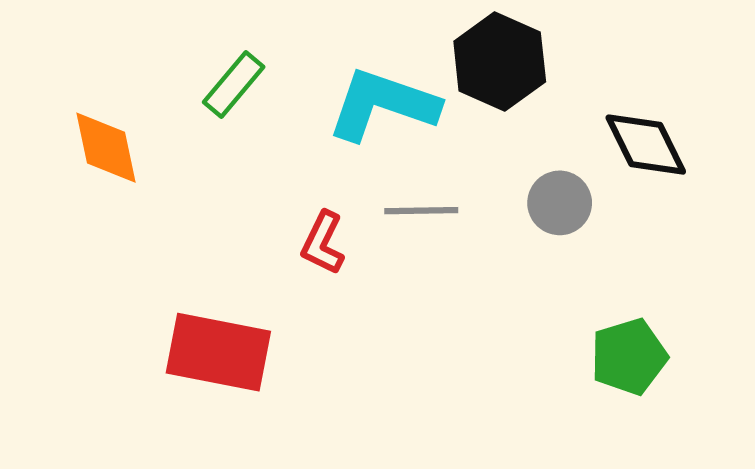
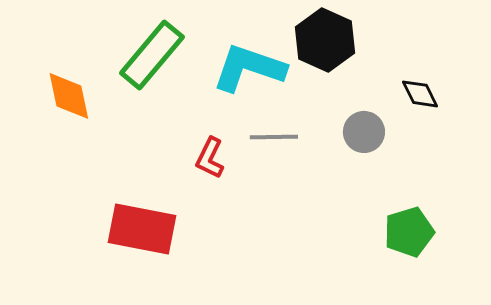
green rectangle: (234, 85) -> (152, 55), size x1.6
black diamond: (646, 145) -> (420, 94), size x0.7

